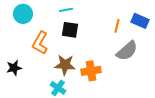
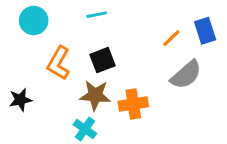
blue rectangle: (140, 21) -> (205, 31), turned 48
orange line: (117, 26) -> (171, 38), turned 32
black square: (70, 30) -> (103, 60), moved, turned -30

